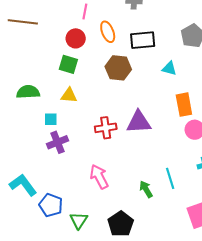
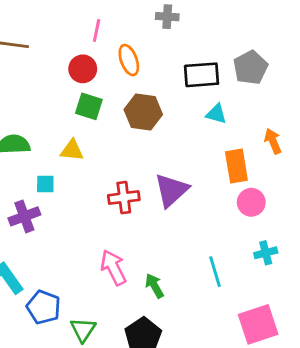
black rectangle: (143, 40) -> (202, 75), moved
green square: (68, 64) -> (89, 106), moved
purple triangle: (139, 122) -> (171, 190), turned -40
purple cross: (58, 142) -> (24, 216), moved
green arrow: (146, 189) -> (154, 286), moved

